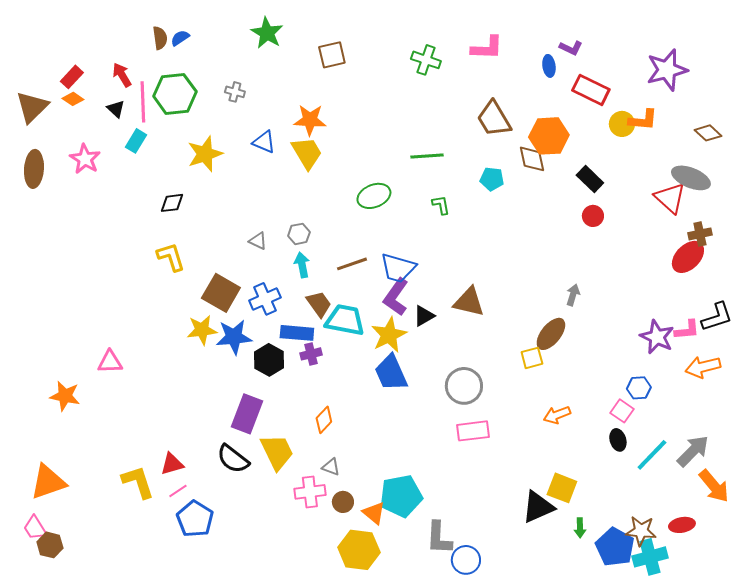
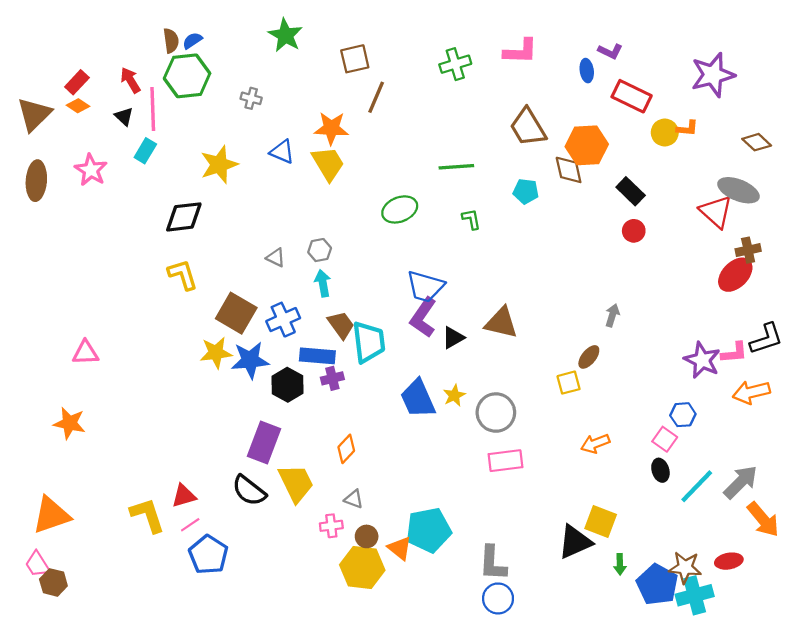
green cross: (426, 60) -> (455, 64), turned -36
green hexagon: (175, 94) -> (187, 76), moved
orange L-shape: (643, 120) -> (687, 128), size x0.7
black diamond: (172, 203) -> (184, 217), size x1.5
brown line: (352, 264) -> (376, 97), moved, turned -48
cyan trapezoid: (345, 320) -> (369, 342), turned 72
brown ellipse: (551, 334) -> (589, 357), size x0.7
yellow star: (389, 335) -> (454, 395), moved, size x0.6
pink triangle: (110, 362) -> (85, 353), moved
pink cross: (310, 492) -> (331, 526), size x0.7
gray L-shape: (439, 538) -> (493, 563), moved
yellow hexagon: (359, 550) -> (362, 567), moved

